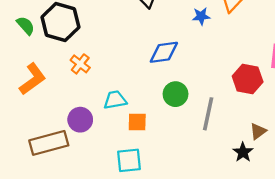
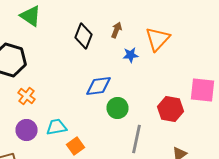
green circle: (176, 94) -> (118, 108), moved
purple circle: (80, 120) -> (26, 130), moved
orange square: (137, 122) -> (76, 146), turned -36

